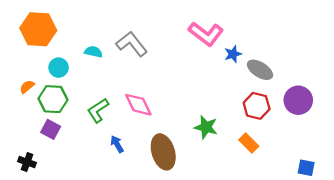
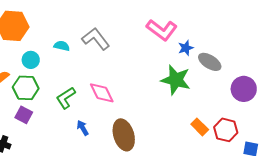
red hexagon: (257, 106) -> (226, 130), moved
green star: (206, 127) -> (176, 80), moved, size x1.4

